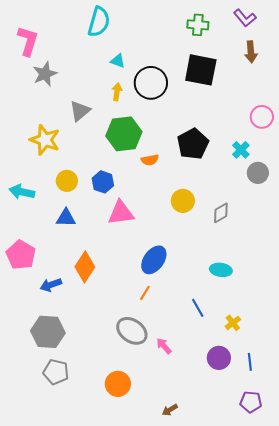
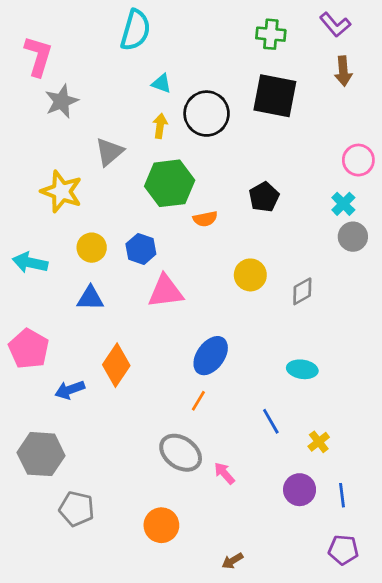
black pentagon: (193, 144) -> (264, 197), size x0.7
cyan cross: (241, 150) -> (343, 204), moved
gray hexagon: (48, 332) -> (41, 454), moved

